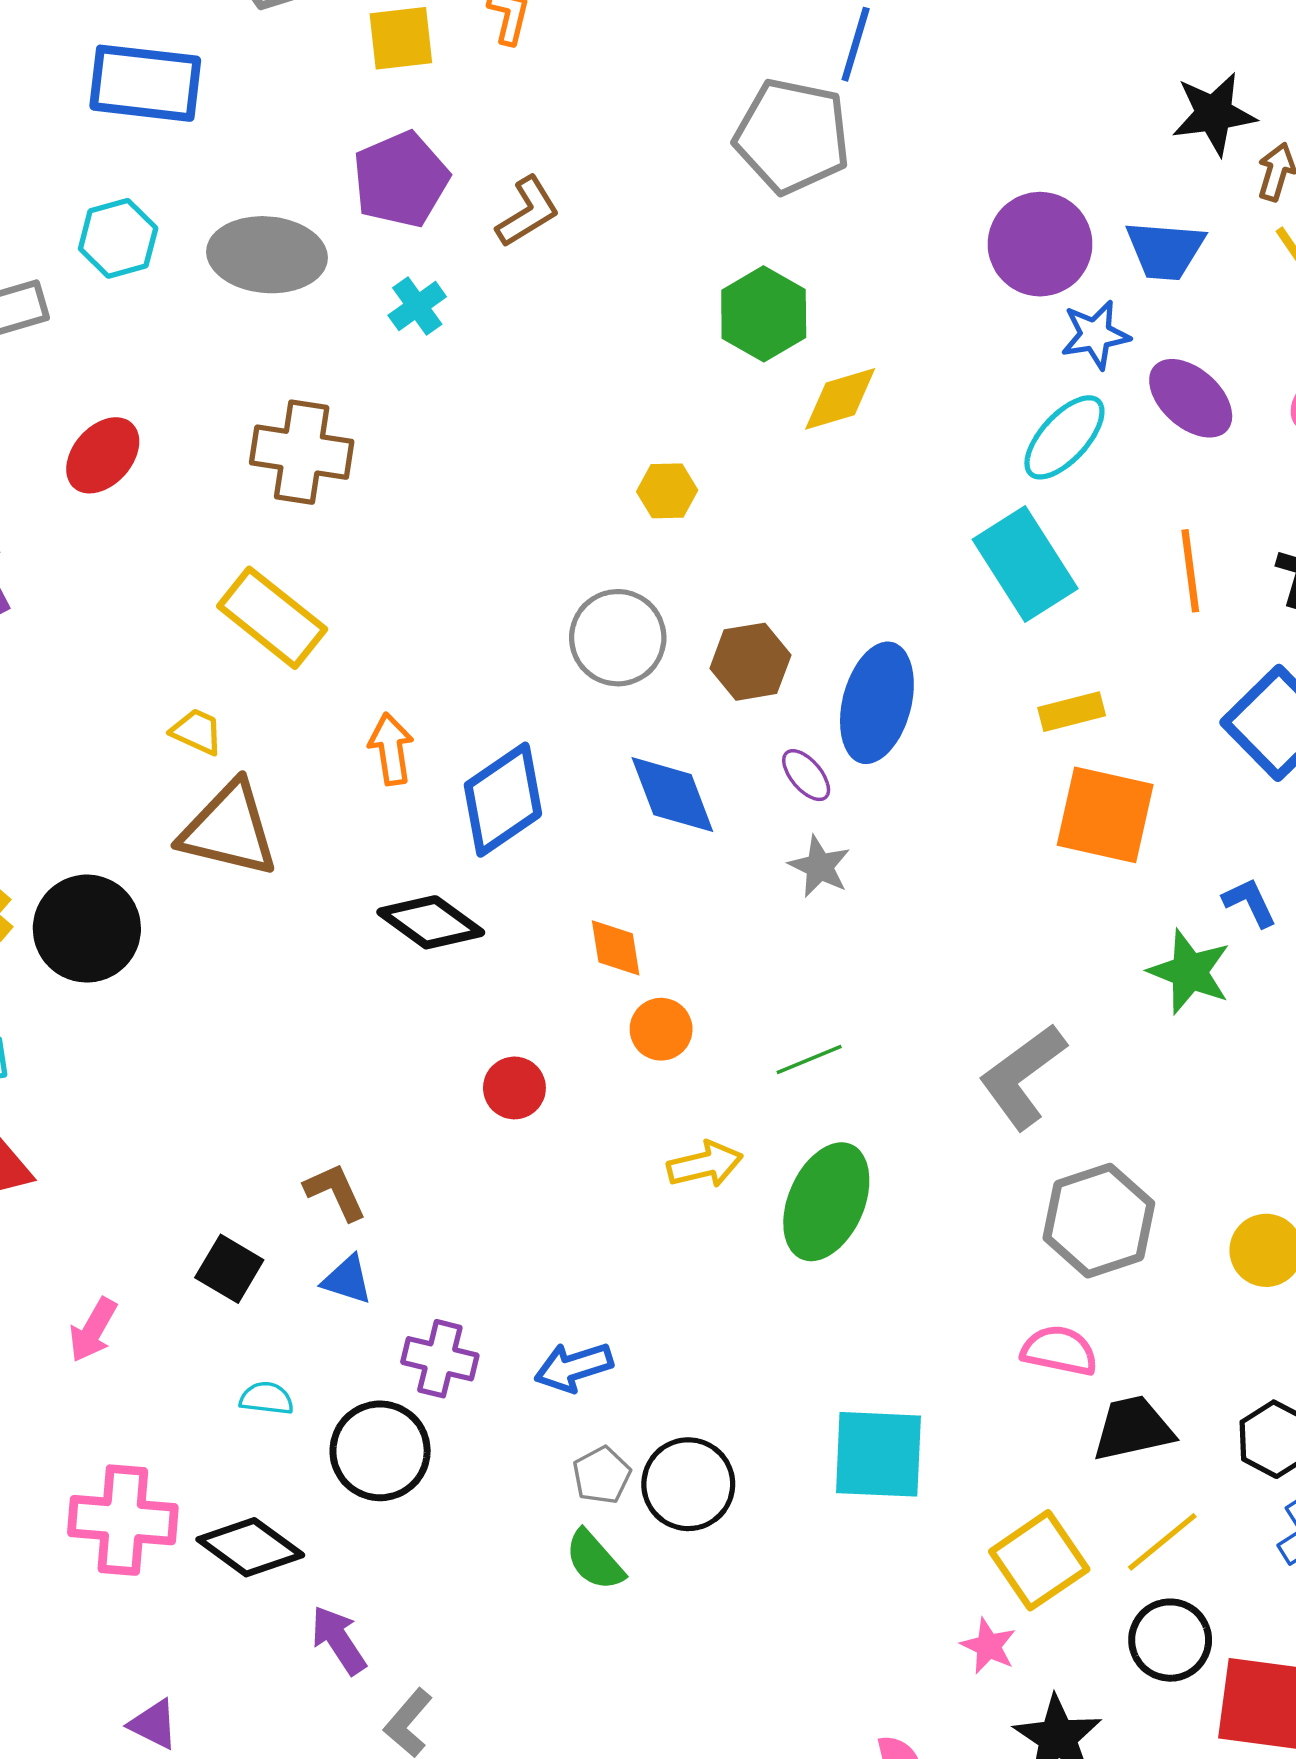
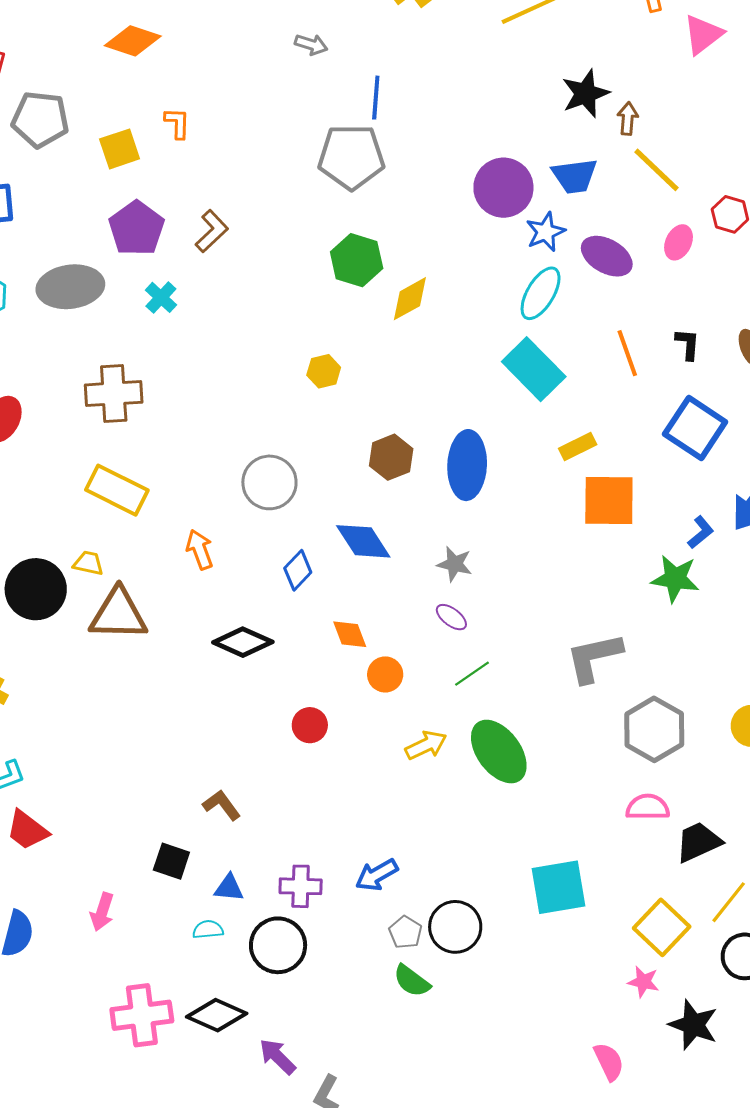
gray circle: (618, 638) -> (269, 482), moved
purple ellipse: (806, 775) -> (451, 617), moved
blue diamond: (503, 800) -> (298, 570), moved, size x0.6
blue L-shape: (1250, 902) -> (701, 532), turned 88
black circle: (87, 929) -> (36, 589), moved
gray L-shape: (1023, 1076) -> (594, 657), turned 36
green ellipse: (826, 1202) -> (499, 752), turned -48
blue triangle: (347, 1280) -> (229, 888), moved

